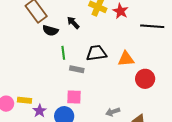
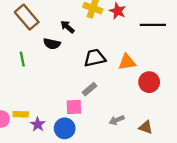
black semicircle: (50, 30) -> (52, 44), moved
green line: (63, 53) -> (22, 59), moved
gray rectangle: (77, 69) -> (89, 89), moved, turned -48

